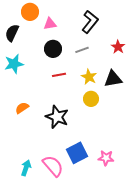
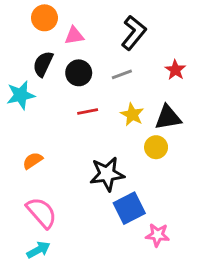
black semicircle: (12, 33) -> (43, 64), moved
yellow circle: (91, 99) -> (156, 147), moved
black star: (57, 117) -> (107, 174), moved, turned -30
blue square: (77, 153) -> (129, 208), moved
pink semicircle: (53, 166) -> (42, 213), moved
cyan arrow: (26, 168) -> (39, 250), turned 42

